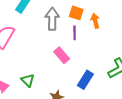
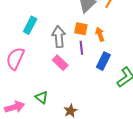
pink rectangle: (62, 55) -> (60, 63), moved
blue rectangle: (85, 80) -> (103, 61), moved

